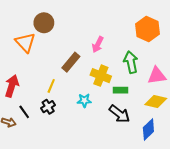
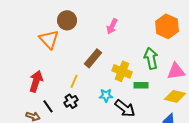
pink arrow: (98, 45) -> (112, 26), moved
black arrow: (119, 114) -> (125, 108), moved

